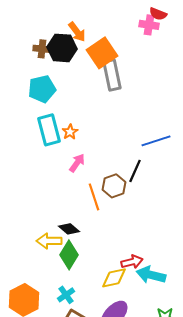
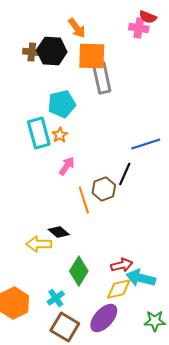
orange arrow: (77, 32) -> (77, 28), moved
orange square: (102, 53) -> (92, 56), turned 36
cyan pentagon: (42, 89) -> (62, 104), moved
green diamond: (69, 255) -> (79, 271), moved
yellow diamond: (114, 278) -> (119, 289), moved

